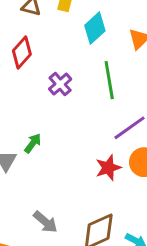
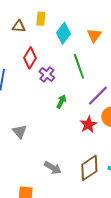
red diamond: (22, 52) -> (30, 58), moved
green arrow: (33, 143) -> (61, 101), moved

